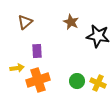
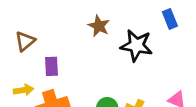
brown triangle: (25, 22) -> (25, 41), moved

